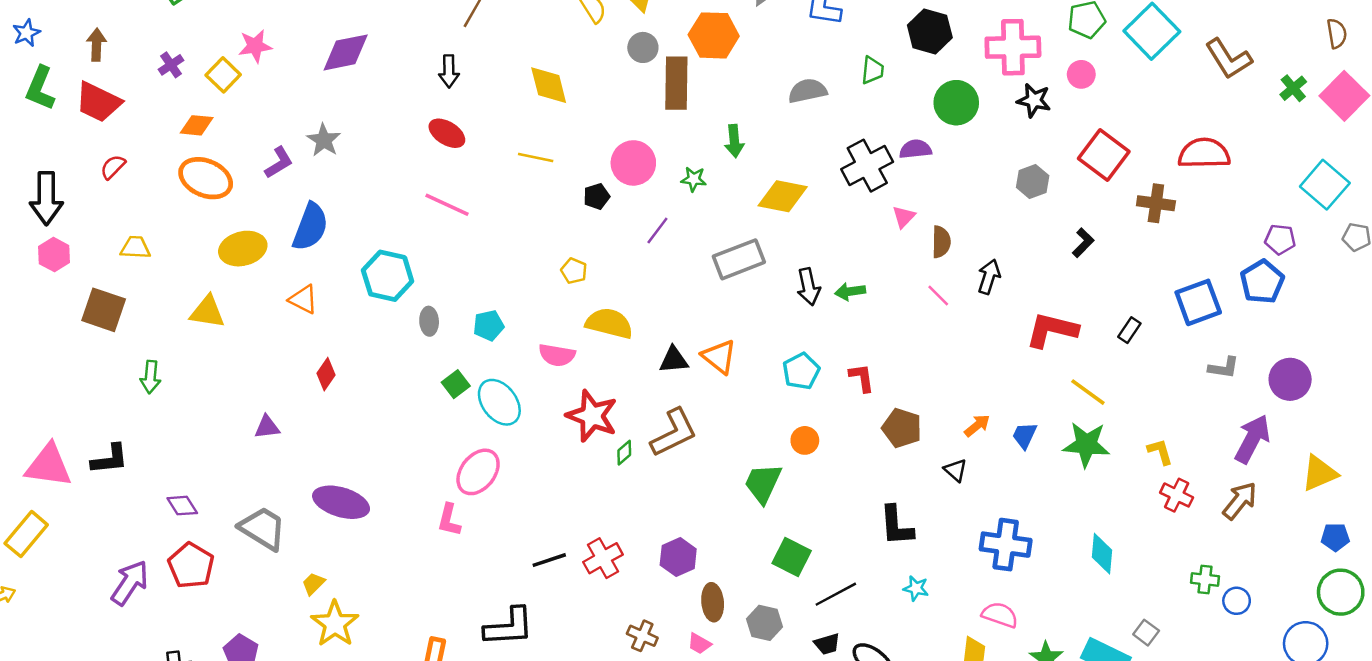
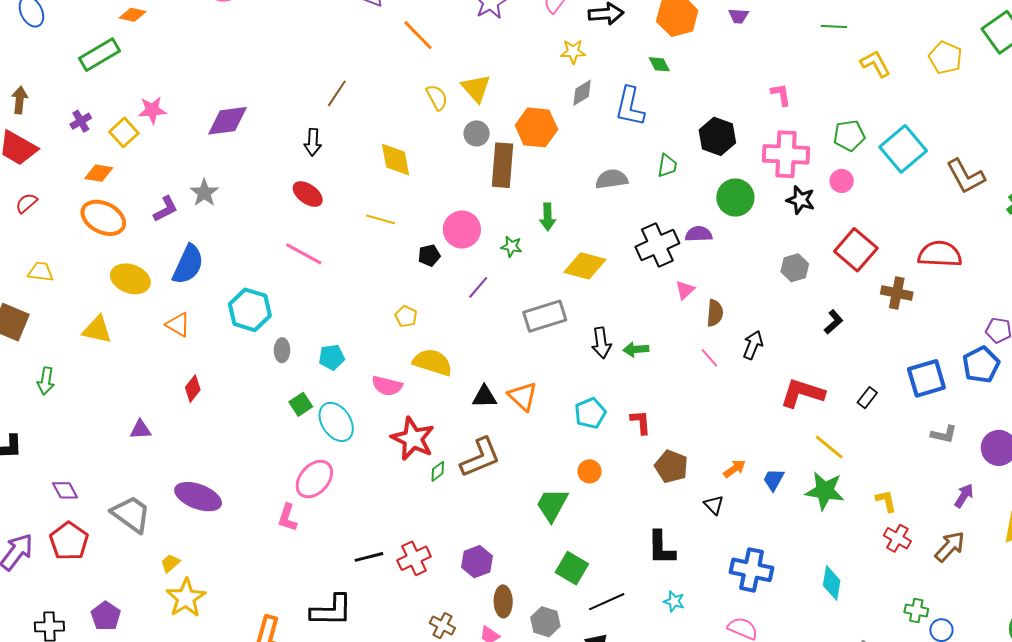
yellow ellipse: (243, 249) -> (130, 279), turned 30
purple arrow: (1252, 439) -> (964, 496), size x0.6

